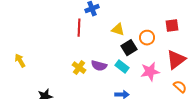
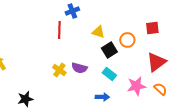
cyan rectangle: (122, 67) -> (109, 74), moved
pink star: (150, 72) -> (136, 86), moved

